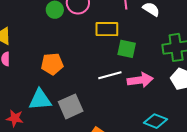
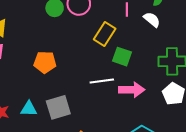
yellow rectangle: (107, 29) -> (105, 34), turned -65
cyan triangle: (40, 100) -> (29, 109), moved, size x0.7

